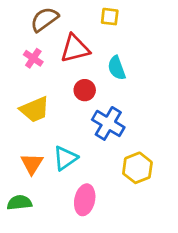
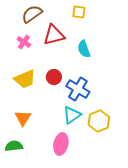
red circle: (85, 90) -> (54, 77), moved
cyan triangle: (65, 158) -> (72, 115), moved

